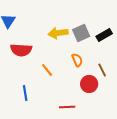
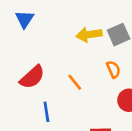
red semicircle: (21, 50) -> (32, 77), moved, turned -45

